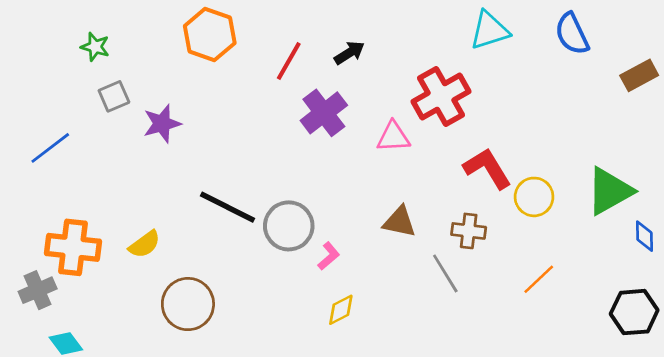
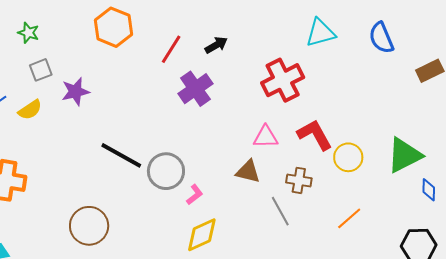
pink triangle: (393, 137) -> (266, 137), moved
yellow semicircle: (145, 244) -> (30, 110), moved
yellow diamond: (341, 310) -> (202, 235), size x1.5

